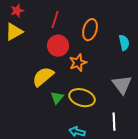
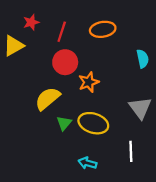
red star: (17, 11) -> (31, 22), moved
orange ellipse: (90, 30) -> (103, 29), moved, turned 65

